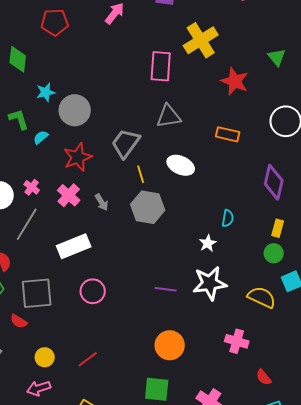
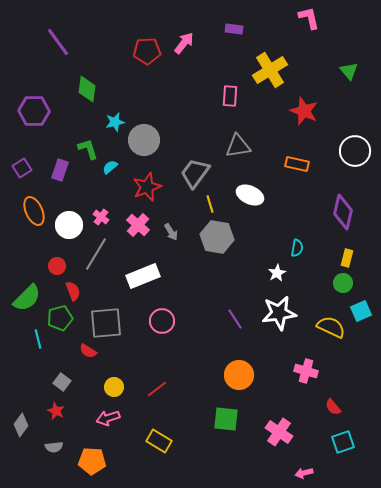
red pentagon: (55, 22) -> (147, 51), moved
green triangle: (277, 57) -> (349, 71), moved
pink rectangle: (161, 66) -> (230, 96), size x0.7
purple line: (166, 289) -> (235, 319), turned 50

